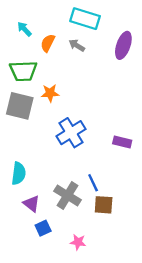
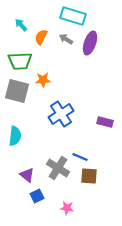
purple ellipse: (123, 45) -> (90, 43), moved
cyan semicircle: (19, 173) -> (15, 136), moved
blue line: (93, 183) -> (80, 157), turned -42

